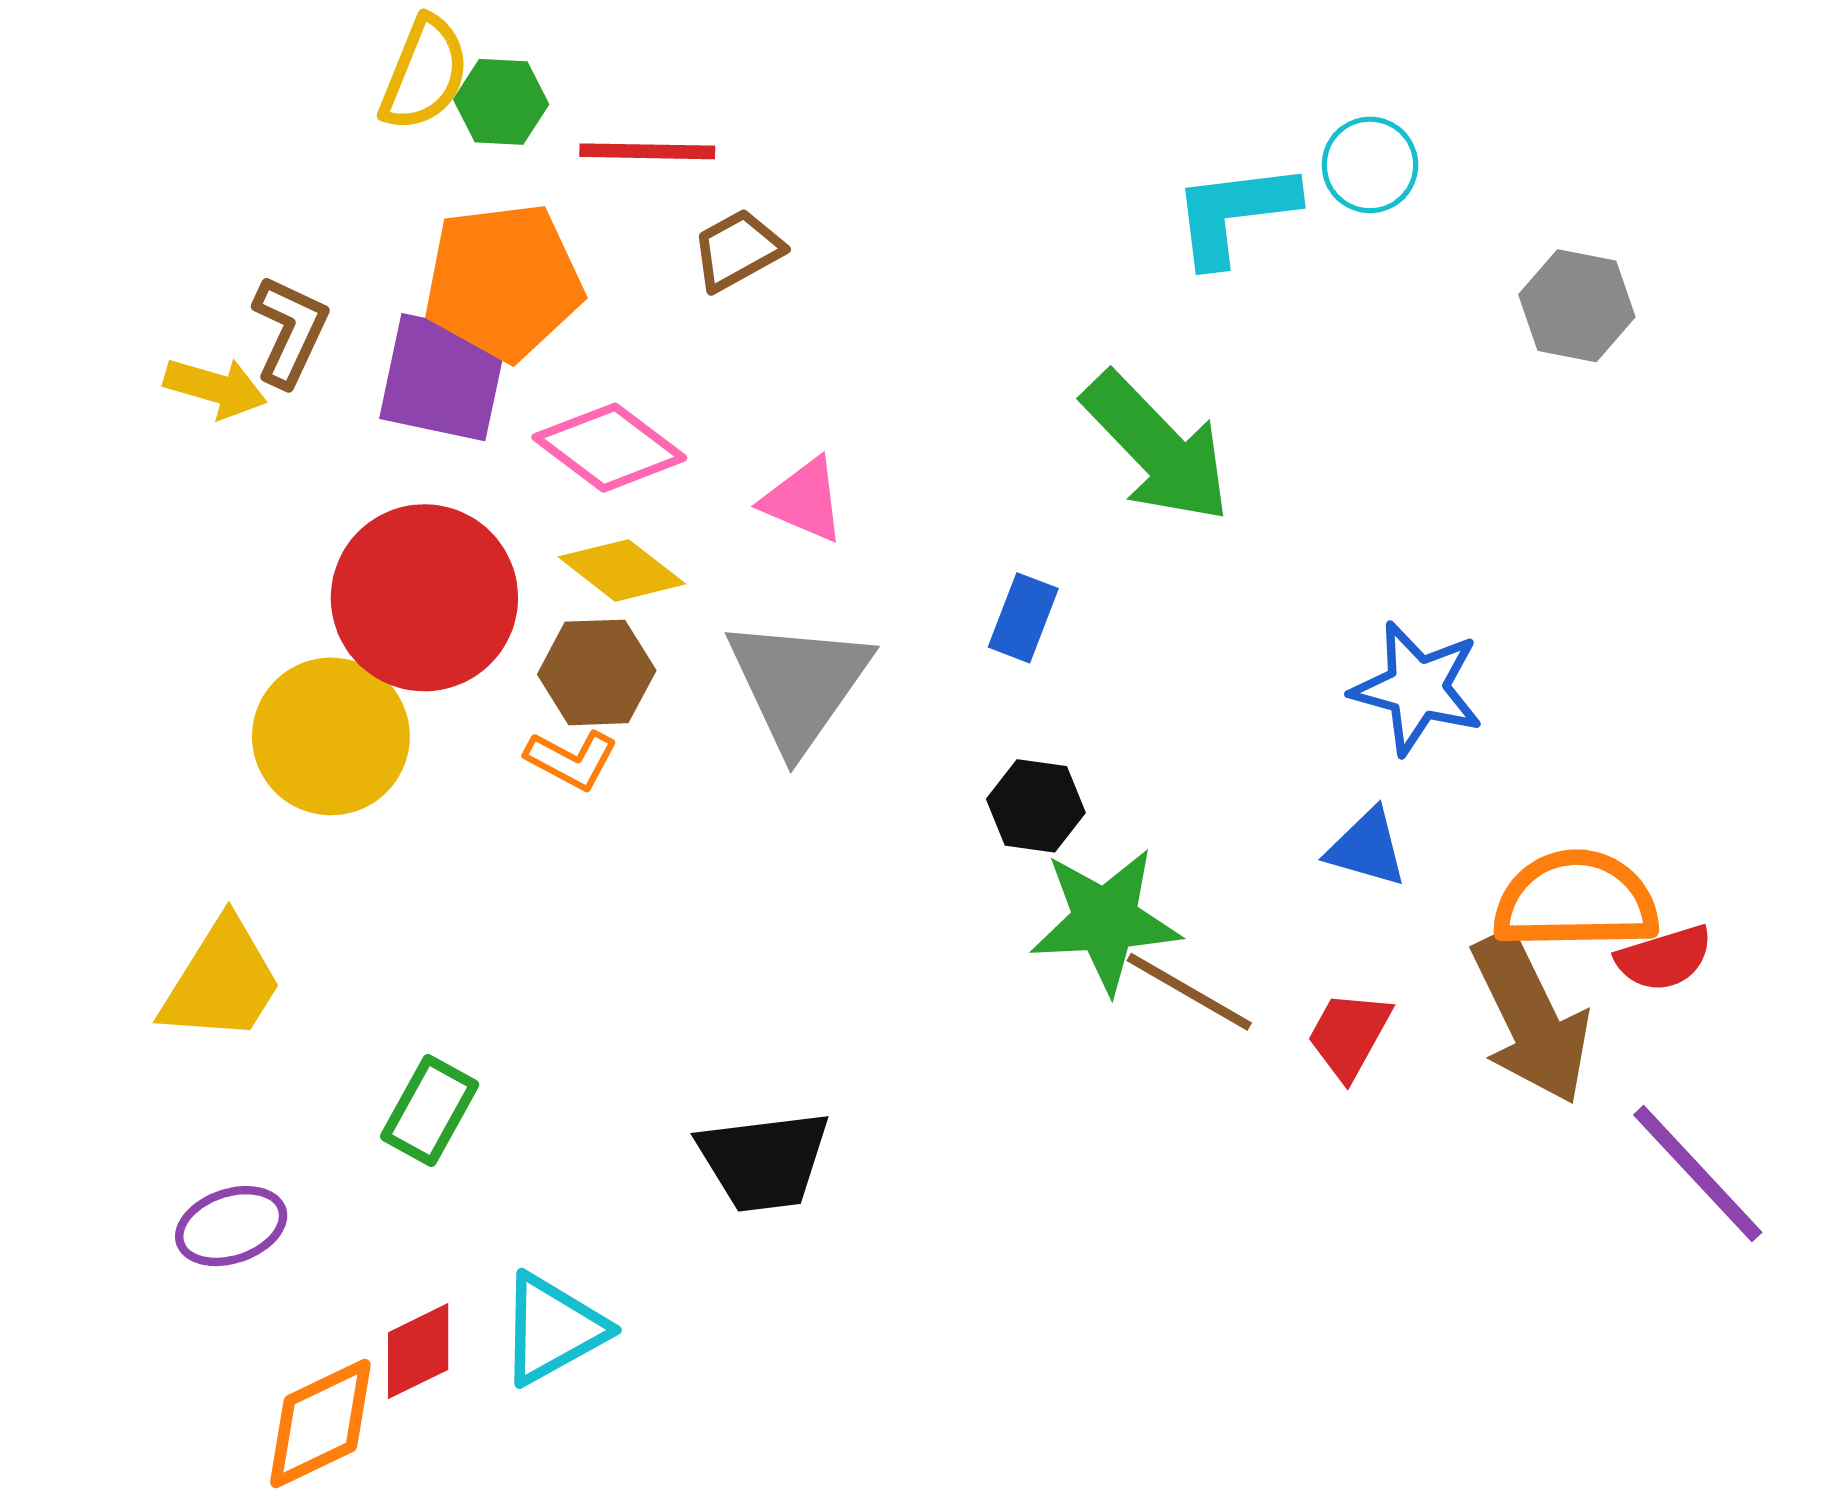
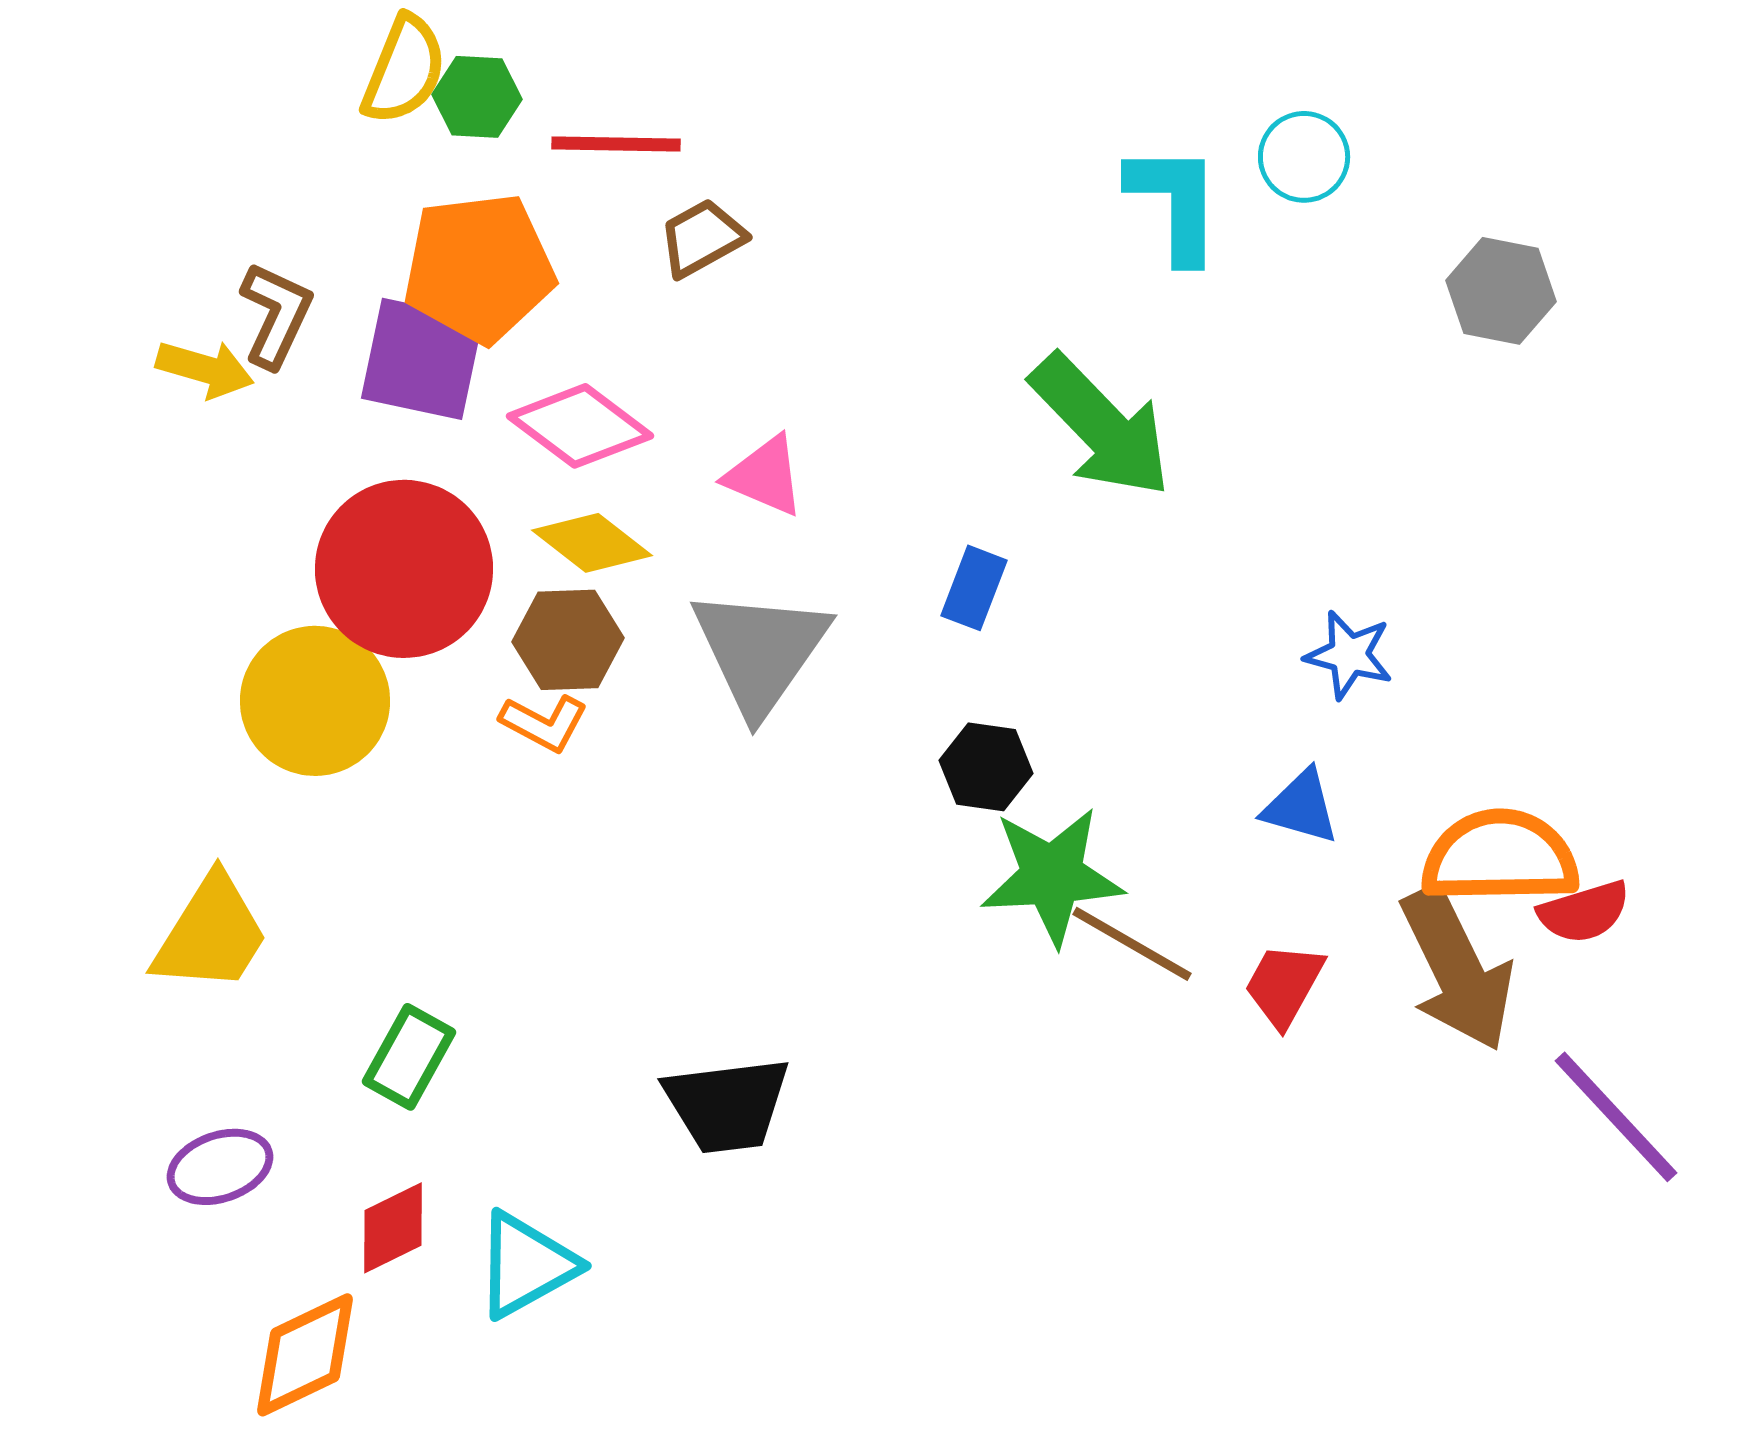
cyan L-shape: (1234, 213) -> (1175, 203), turned 97
blue star: (1417, 688) -> (1349, 655), size x0.7
red diamond: (418, 1351) -> (393, 1228), moved

